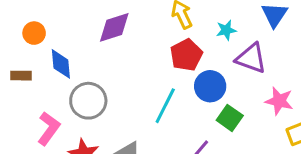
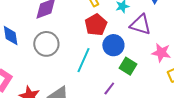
gray circle: (88, 101) -> (46, 44), moved

